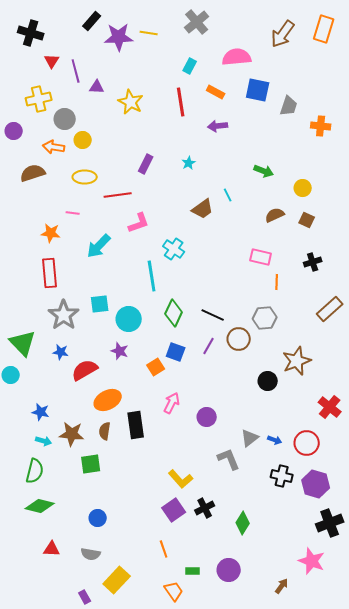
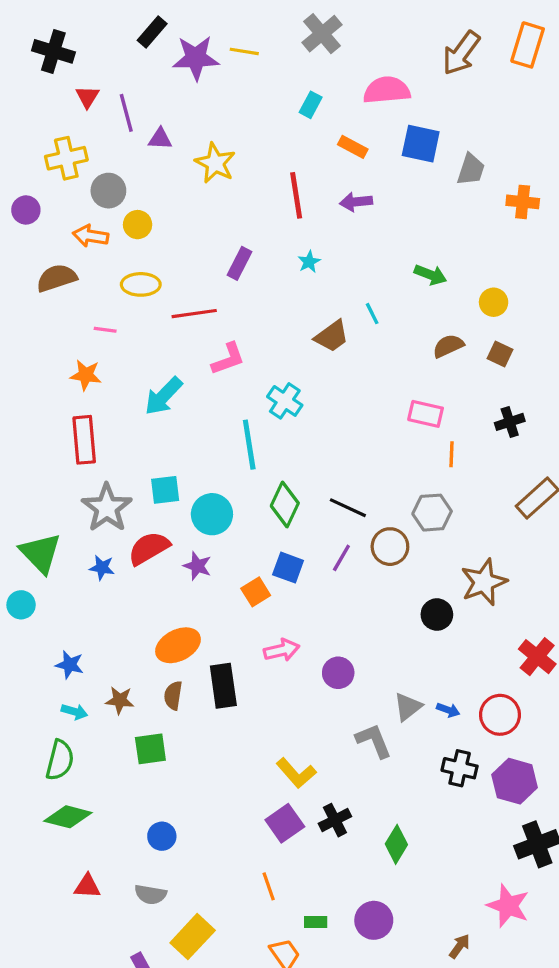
red line: (181, 102) -> (296, 195), moved
pink line: (73, 213) -> (105, 330), moved
red semicircle: (85, 370) -> (149, 548), moved
pink arrow: (172, 403) -> (282, 650), turned 50
brown star: (72, 434) -> (120, 700), size x0.7

